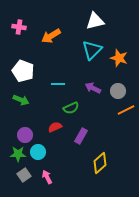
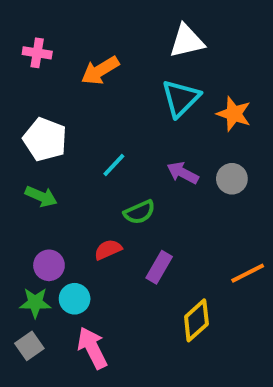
cyan line: (58, 84) -> (114, 165), turned -48
orange line: (126, 110) -> (248, 273), moved
gray square: (24, 175) -> (29, 346), moved
pink arrow: (47, 177) -> (92, 348), size x1.5

